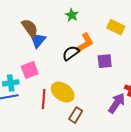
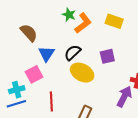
blue triangle: (38, 40) -> (47, 54), moved
orange L-shape: (85, 43) -> (83, 23), moved
yellow ellipse: (63, 92) -> (82, 73), moved

